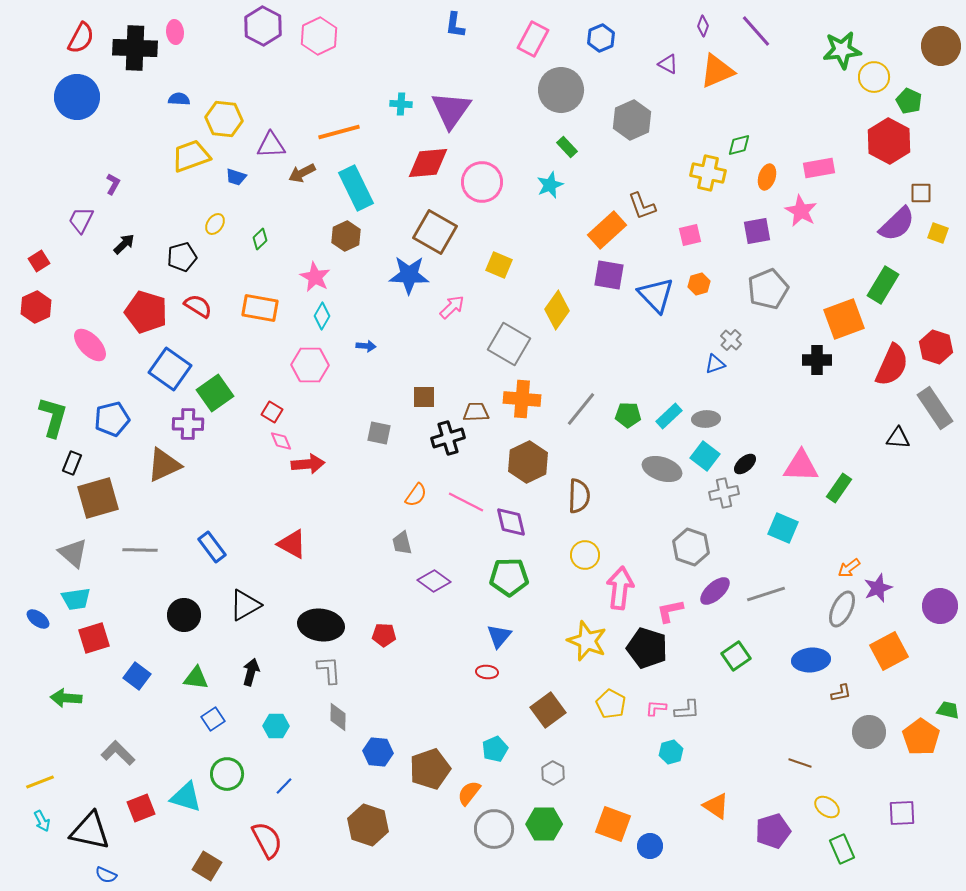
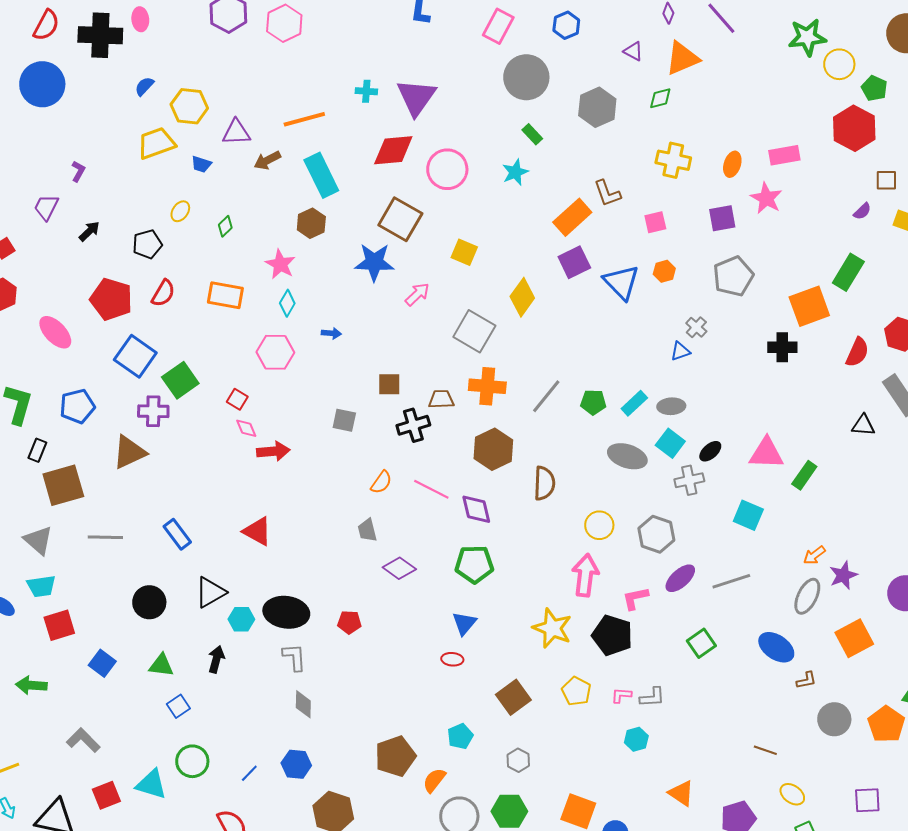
blue semicircle: (179, 99) -> (144, 86), turned -50
green diamond: (739, 145) -> (660, 98), moved
purple semicircle: (897, 224) -> (862, 211), size x0.5
purple square: (609, 275) -> (574, 262), turned -36
red semicircle: (198, 306) -> (163, 293), turned 88
red semicircle: (892, 365) -> (857, 352), size x0.7
yellow circle: (585, 555) -> (599, 525), moved
blue ellipse: (811, 660) -> (776, 647), turned 39
cyan hexagon: (276, 726) -> (241, 619), moved
blue hexagon: (378, 752) -> (296, 764), moved

